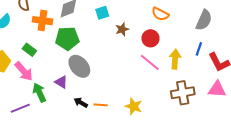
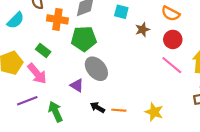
cyan square: (102, 13) -> (121, 12), turned 32
orange semicircle: (160, 14) -> (171, 14), moved
green arrow: (39, 93) -> (55, 112), moved
purple line: (20, 108) -> (27, 101), moved

